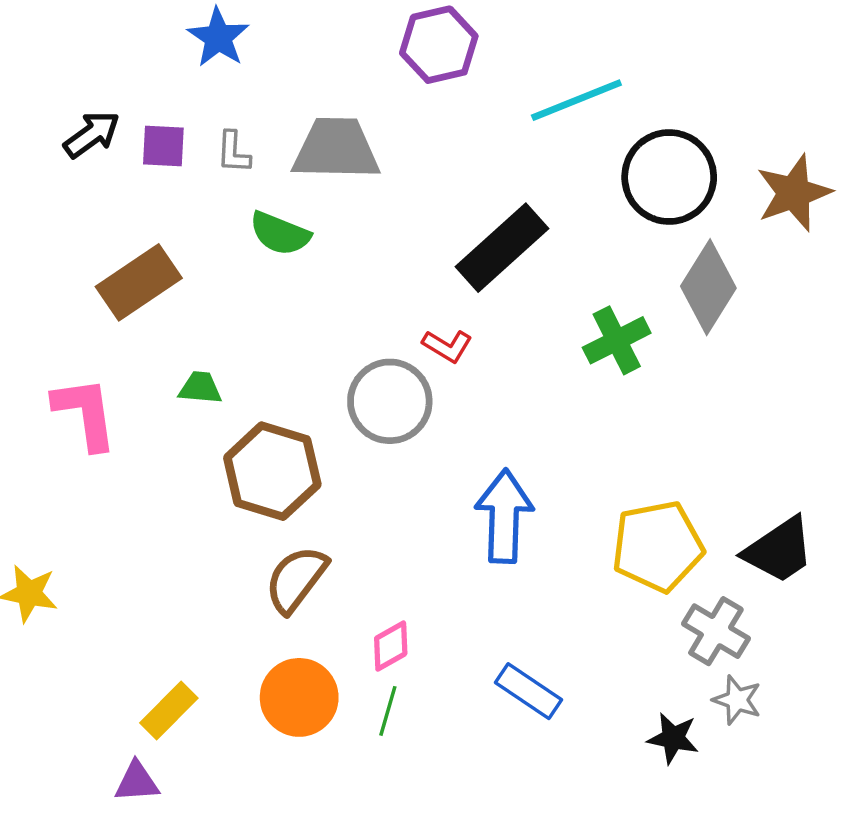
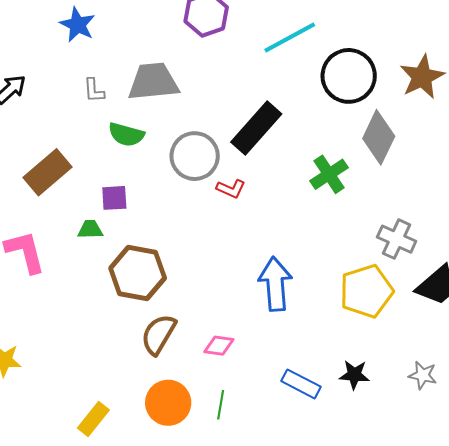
purple square: (163, 146) -> (114, 198), moved
gray circle: (390, 401) -> (195, 156), moved
gray cross: (716, 631) -> (397, 239), moved
pink diamond: (391, 646) -> (219, 346), moved, turned 44
black star: (673, 738) -> (354, 375), moved

